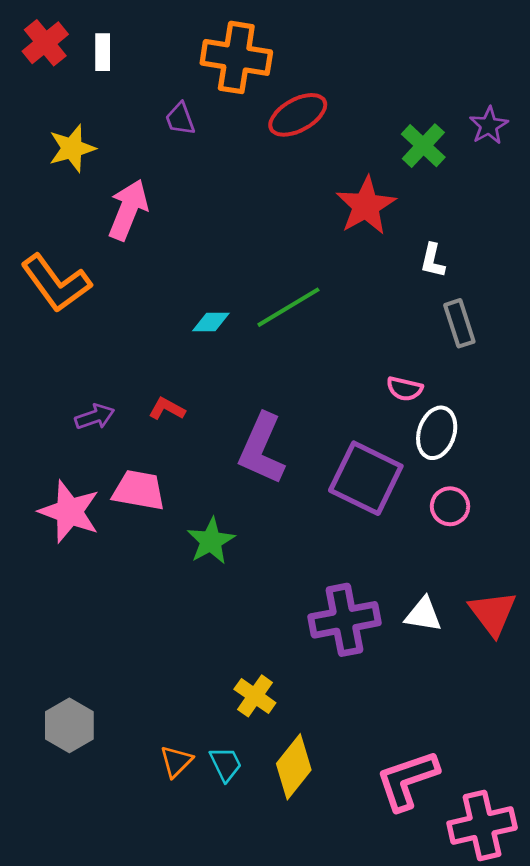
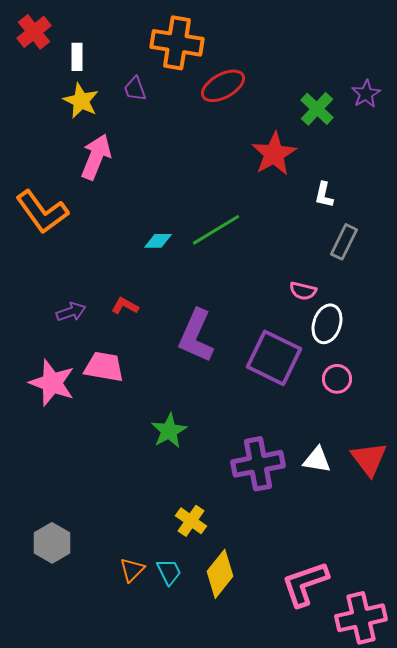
white rectangle: (103, 52) -> (77, 57), moved
yellow star: (72, 148) -> (81, 101), moved, turned -30
gray rectangle: (459, 323) -> (344, 242), turned 44
green star: (211, 541) -> (169, 431), moved

